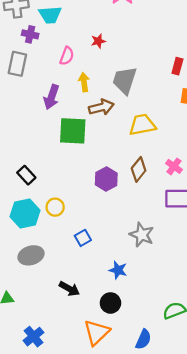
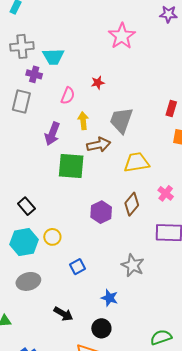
pink cross: (174, 166) -> (166, 193), moved

